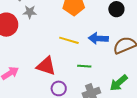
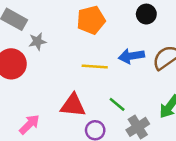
green line: (84, 66) -> (117, 104), moved, turned 48

